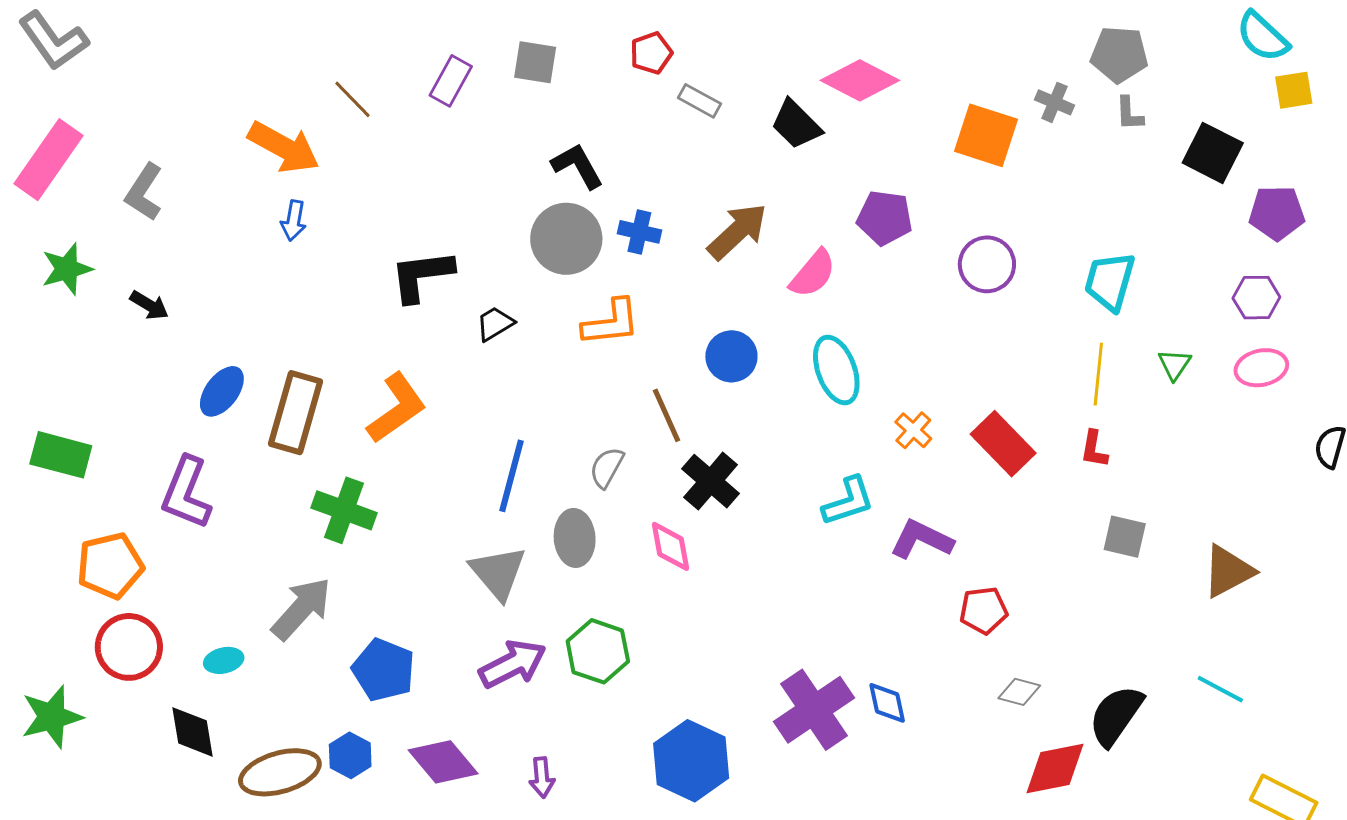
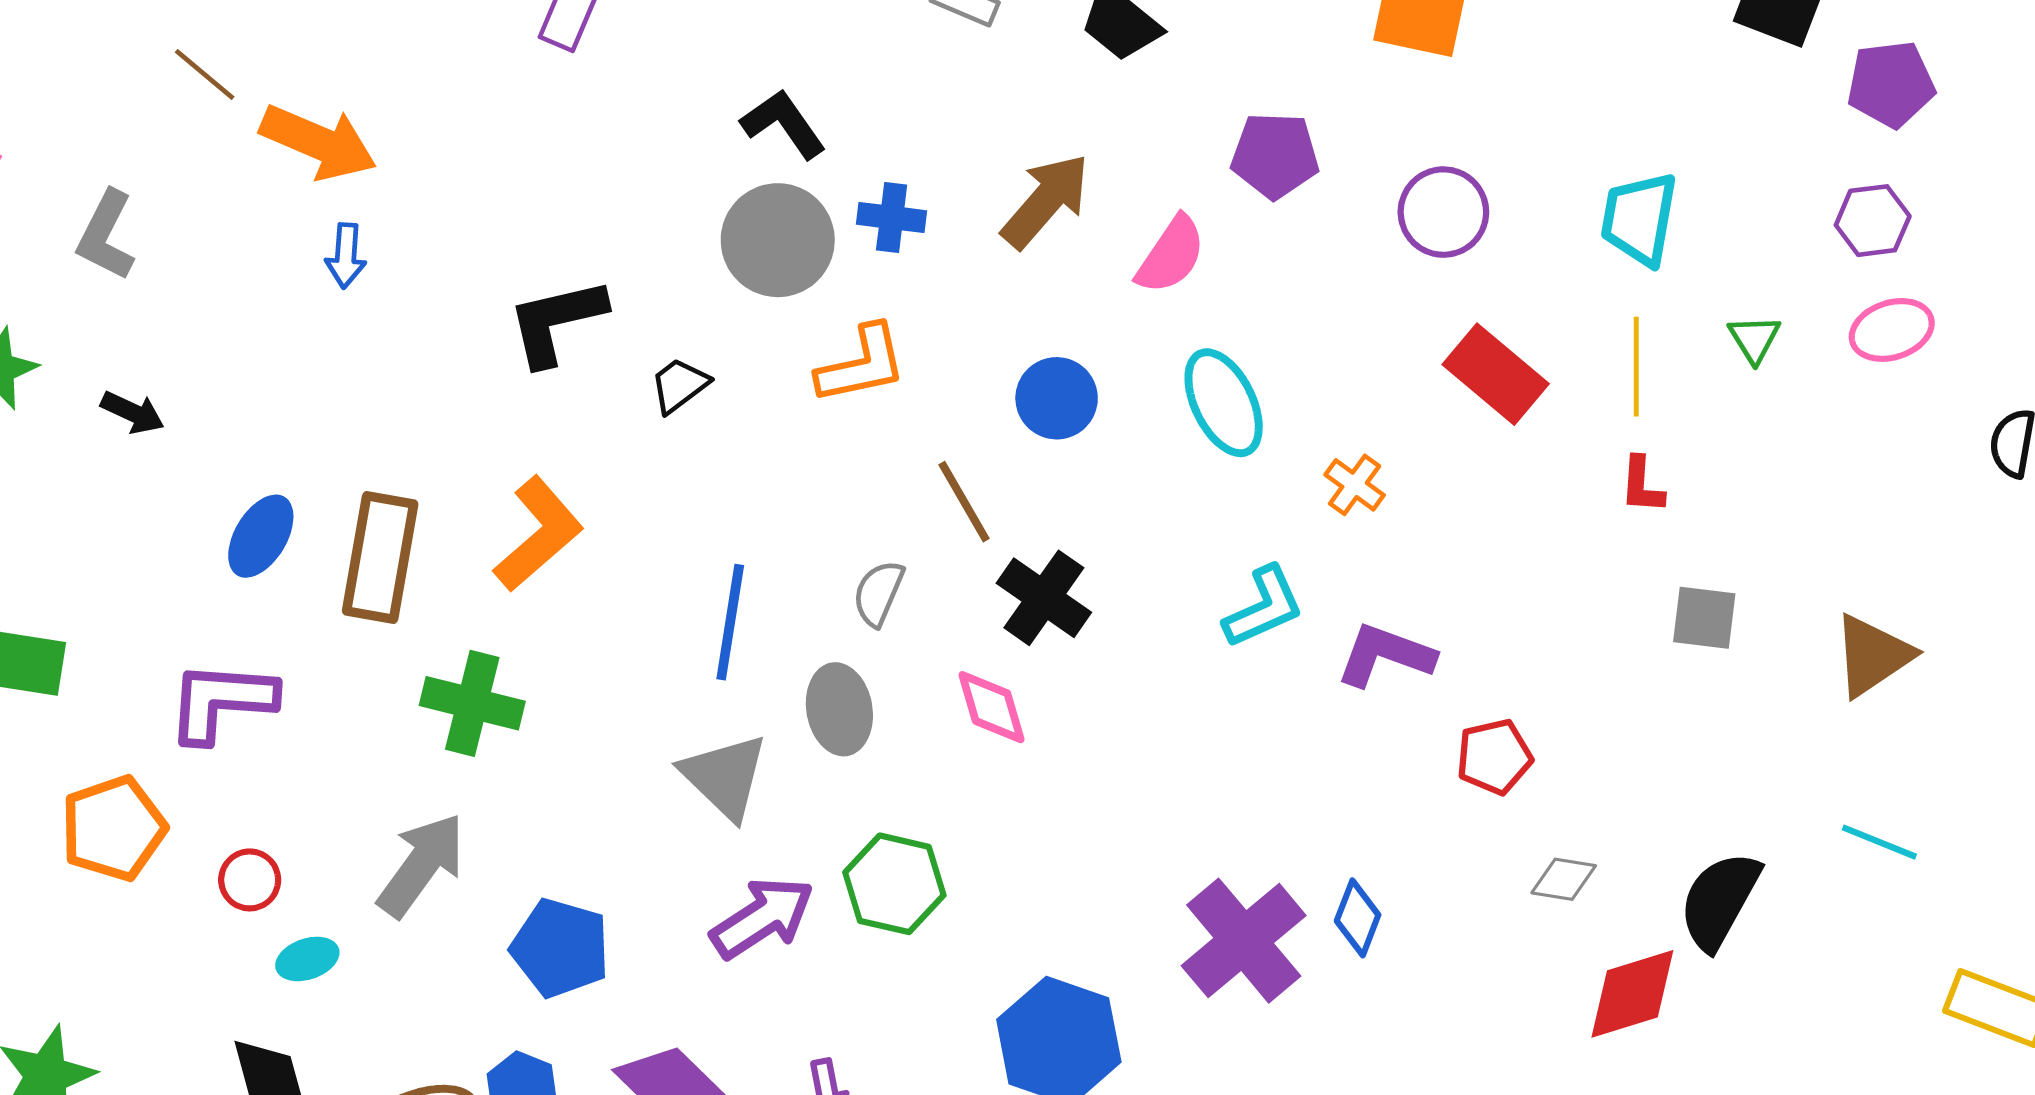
brown line: (352, 99) -> (205, 74), moved
red rectangle: (1003, 444) -> (1496, 374), moved
purple L-shape: (186, 493) -> (221, 701), turned 78
red circle: (129, 647) -> (250, 880), moved, size x0.6
blue diamond: (887, 703) -> (1358, 918), turned 39

